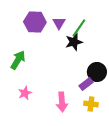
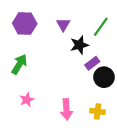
purple hexagon: (35, 22) -> (25, 24), moved
green line: (79, 28) -> (101, 27), moved
purple rectangle: (86, 84) -> (92, 63), moved

